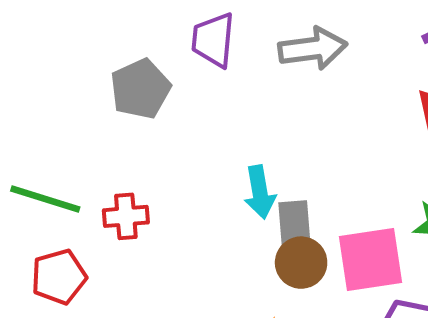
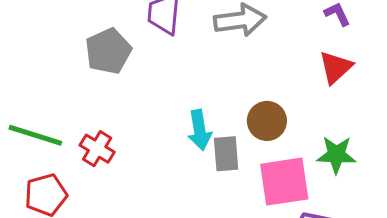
red cross: (126, 216) -> (97, 149), turned 36
brown circle: (301, 263) -> (267, 121), moved

